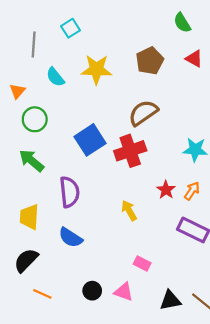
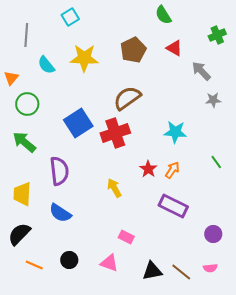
cyan square: (70, 28) -> (70, 17), moved
black circle: (92, 291) -> (69, 260), moved

